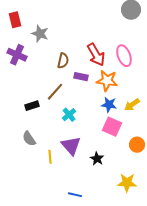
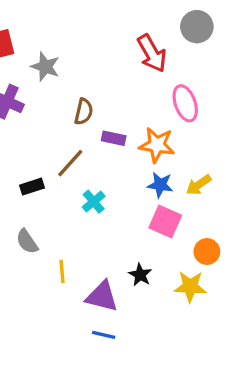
red arrow: (96, 55) -> (152, 53), moved
purple triangle: (71, 146) -> (102, 296), moved, turned -35
yellow star: (127, 183) -> (190, 286), moved

